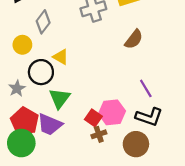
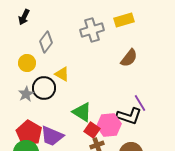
gray star: (17, 88) -> (26, 94), moved
green triangle: (60, 98) -> (82, 112), moved, turned -35
black L-shape: (149, 117) -> (129, 116), moved

